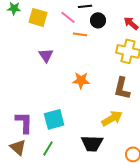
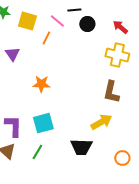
orange line: (80, 34) -> (46, 38), moved, turned -72
purple triangle: (46, 55) -> (12, 54), moved
orange star: (81, 80) -> (41, 84), moved

